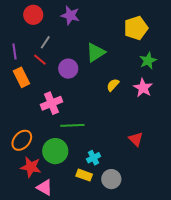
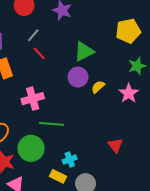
red line: (40, 60) -> (39, 53), moved
purple circle: (68, 69) -> (78, 77), moved

